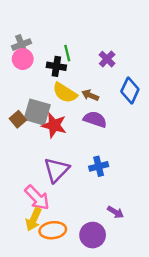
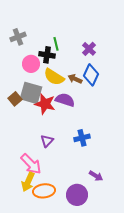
pink circle: (23, 59) -> (31, 64), moved
blue diamond: (130, 90) -> (91, 75), moved
purple semicircle: (95, 119) -> (65, 100), moved
purple triangle: (56, 170) -> (47, 141), size x0.6

